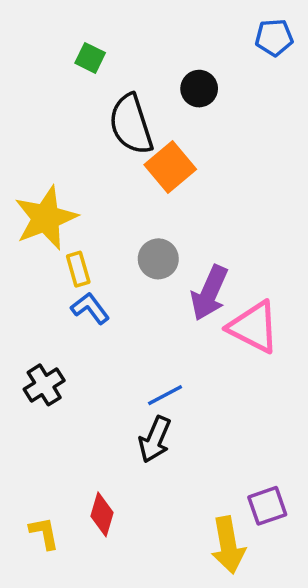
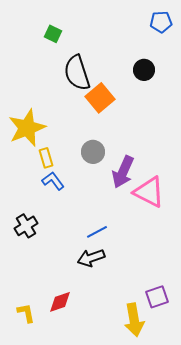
black circle: (199, 89) -> (144, 70), moved
black arrow: (155, 439) -> (91, 258), turned 48
red diamond: (102, 514) -> (60, 302), turned 55

